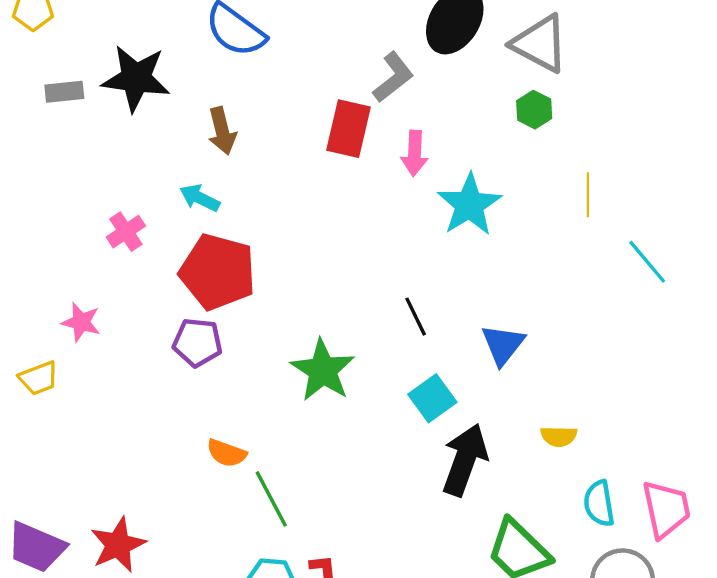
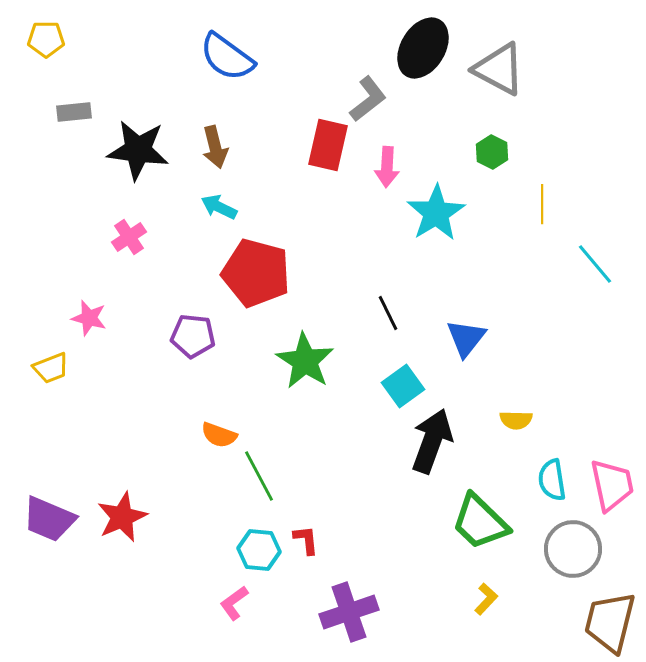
black star: (136, 78) -> (138, 150), moved
green hexagon: (534, 110) -> (492, 152), moved
cyan arrow: (200, 198) -> (219, 207), moved
red pentagon: (218, 272) -> (256, 273), moved

